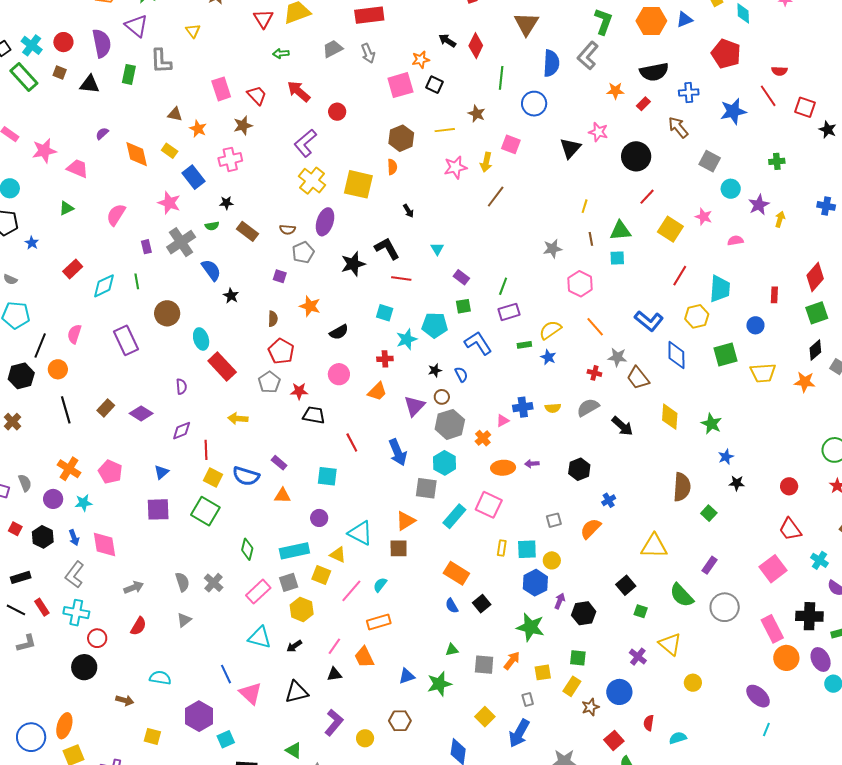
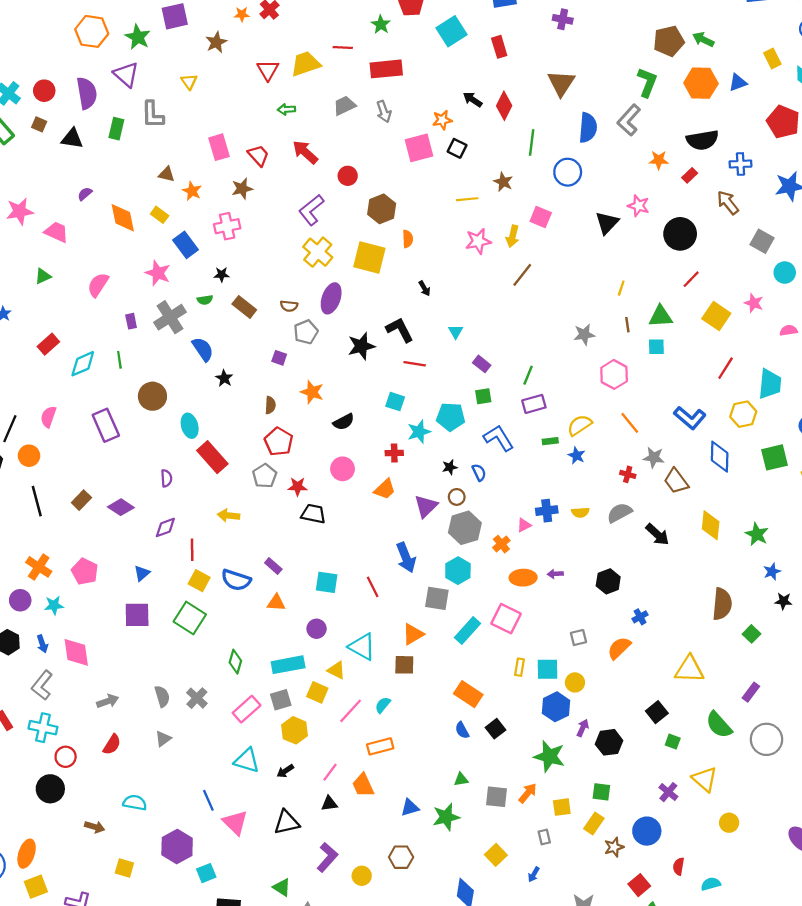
brown hexagon: (401, 138) -> (382, 209), moved
red line: (352, 442) -> (373, 587), moved
blue arrow: (519, 733) -> (534, 874), size x0.5

